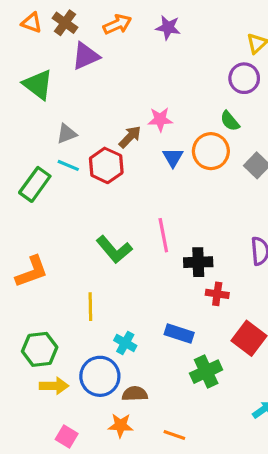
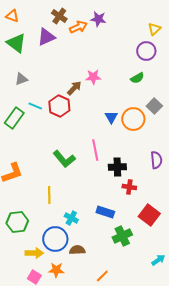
brown cross: (65, 23) -> (59, 16), moved
orange arrow: (117, 24) -> (78, 27), moved
green triangle: (38, 85) -> (16, 43), moved
green semicircle: (230, 121) -> (137, 78), turned -80
gray triangle: (67, 134) -> (21, 79), moved
orange circle: (211, 151) -> (133, 119), moved
blue triangle: (173, 157) -> (111, 117), moved
yellow arrow: (54, 386) -> (34, 253), moved
orange star: (120, 425) -> (56, 270), moved
orange line: (174, 435) -> (102, 276), turned -64

